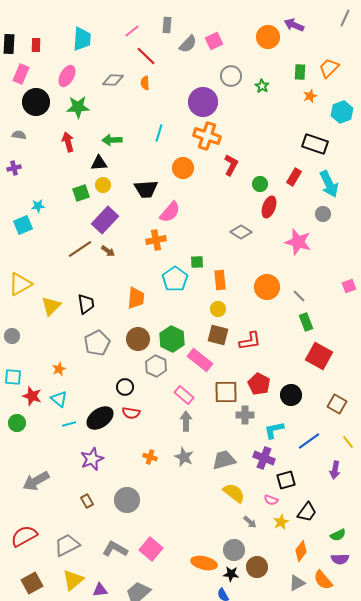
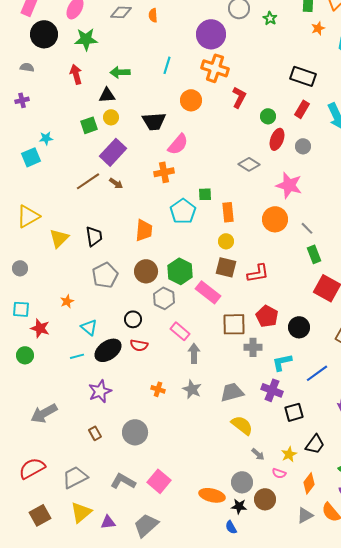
black rectangle: (315, 144) -> (303, 76), moved
gray circle: (323, 214) -> (303, 146), moved
pink star: (298, 242) -> (289, 185), moved
pink rectangle: (184, 395) -> (180, 331), moved
cyan triangle: (59, 399) -> (89, 327), moved
pink semicircle: (271, 500) -> (279, 473), moved

